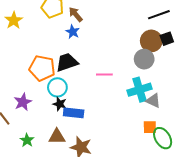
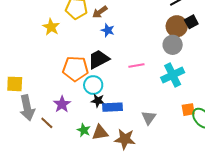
brown arrow: (76, 14) -> (100, 12), turned -77
yellow star: (14, 20) -> (51, 27), moved
blue star: (73, 32) -> (108, 30), moved
gray triangle: (153, 101) -> (149, 118), moved, turned 49
green star: (27, 140) -> (84, 130), moved

